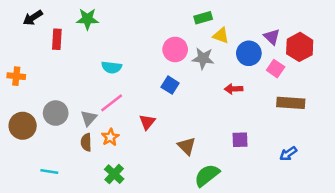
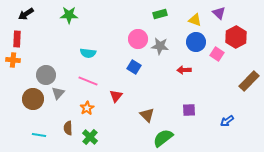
yellow triangle: (221, 35) -> (195, 20), moved
purple triangle: (272, 37) -> (219, 13), moved
red rectangle: (57, 39) -> (17, 39), moved
pink line: (112, 103) -> (88, 81), turned 60
brown rectangle: (291, 103) -> (249, 81), moved, turned -50
gray circle: (56, 113) -> (46, 75), moved
gray triangle: (89, 118) -> (58, 93), moved
brown circle: (23, 126) -> (33, 99), moved
brown semicircle: (86, 142) -> (68, 128), moved

